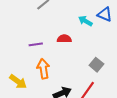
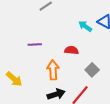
red semicircle: (64, 39) -> (71, 50), moved
orange arrow: (43, 69) -> (53, 70), moved

